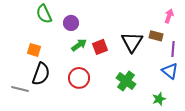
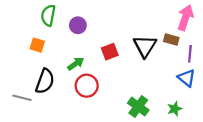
green semicircle: (44, 14) -> (48, 15), turned 36
pink arrow: (169, 16) -> (186, 18), size x1.6
green arrow: (79, 45) -> (76, 64), moved
orange square: (34, 50) -> (37, 45), moved
green cross: (126, 81) -> (138, 107), moved

